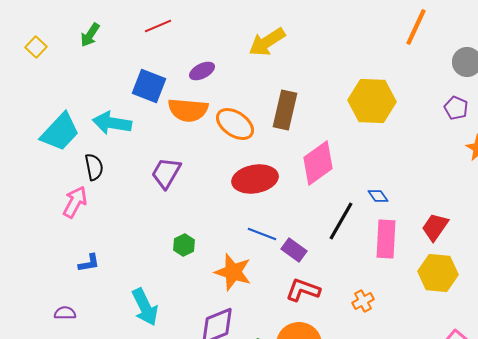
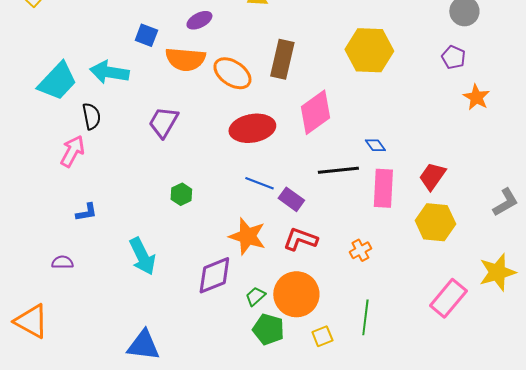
blue square: (149, 86) -> (146, 35), size x0.7
black line: (341, 221) -> (338, 170), turned 54
orange star: (233, 272) -> (247, 236), moved

